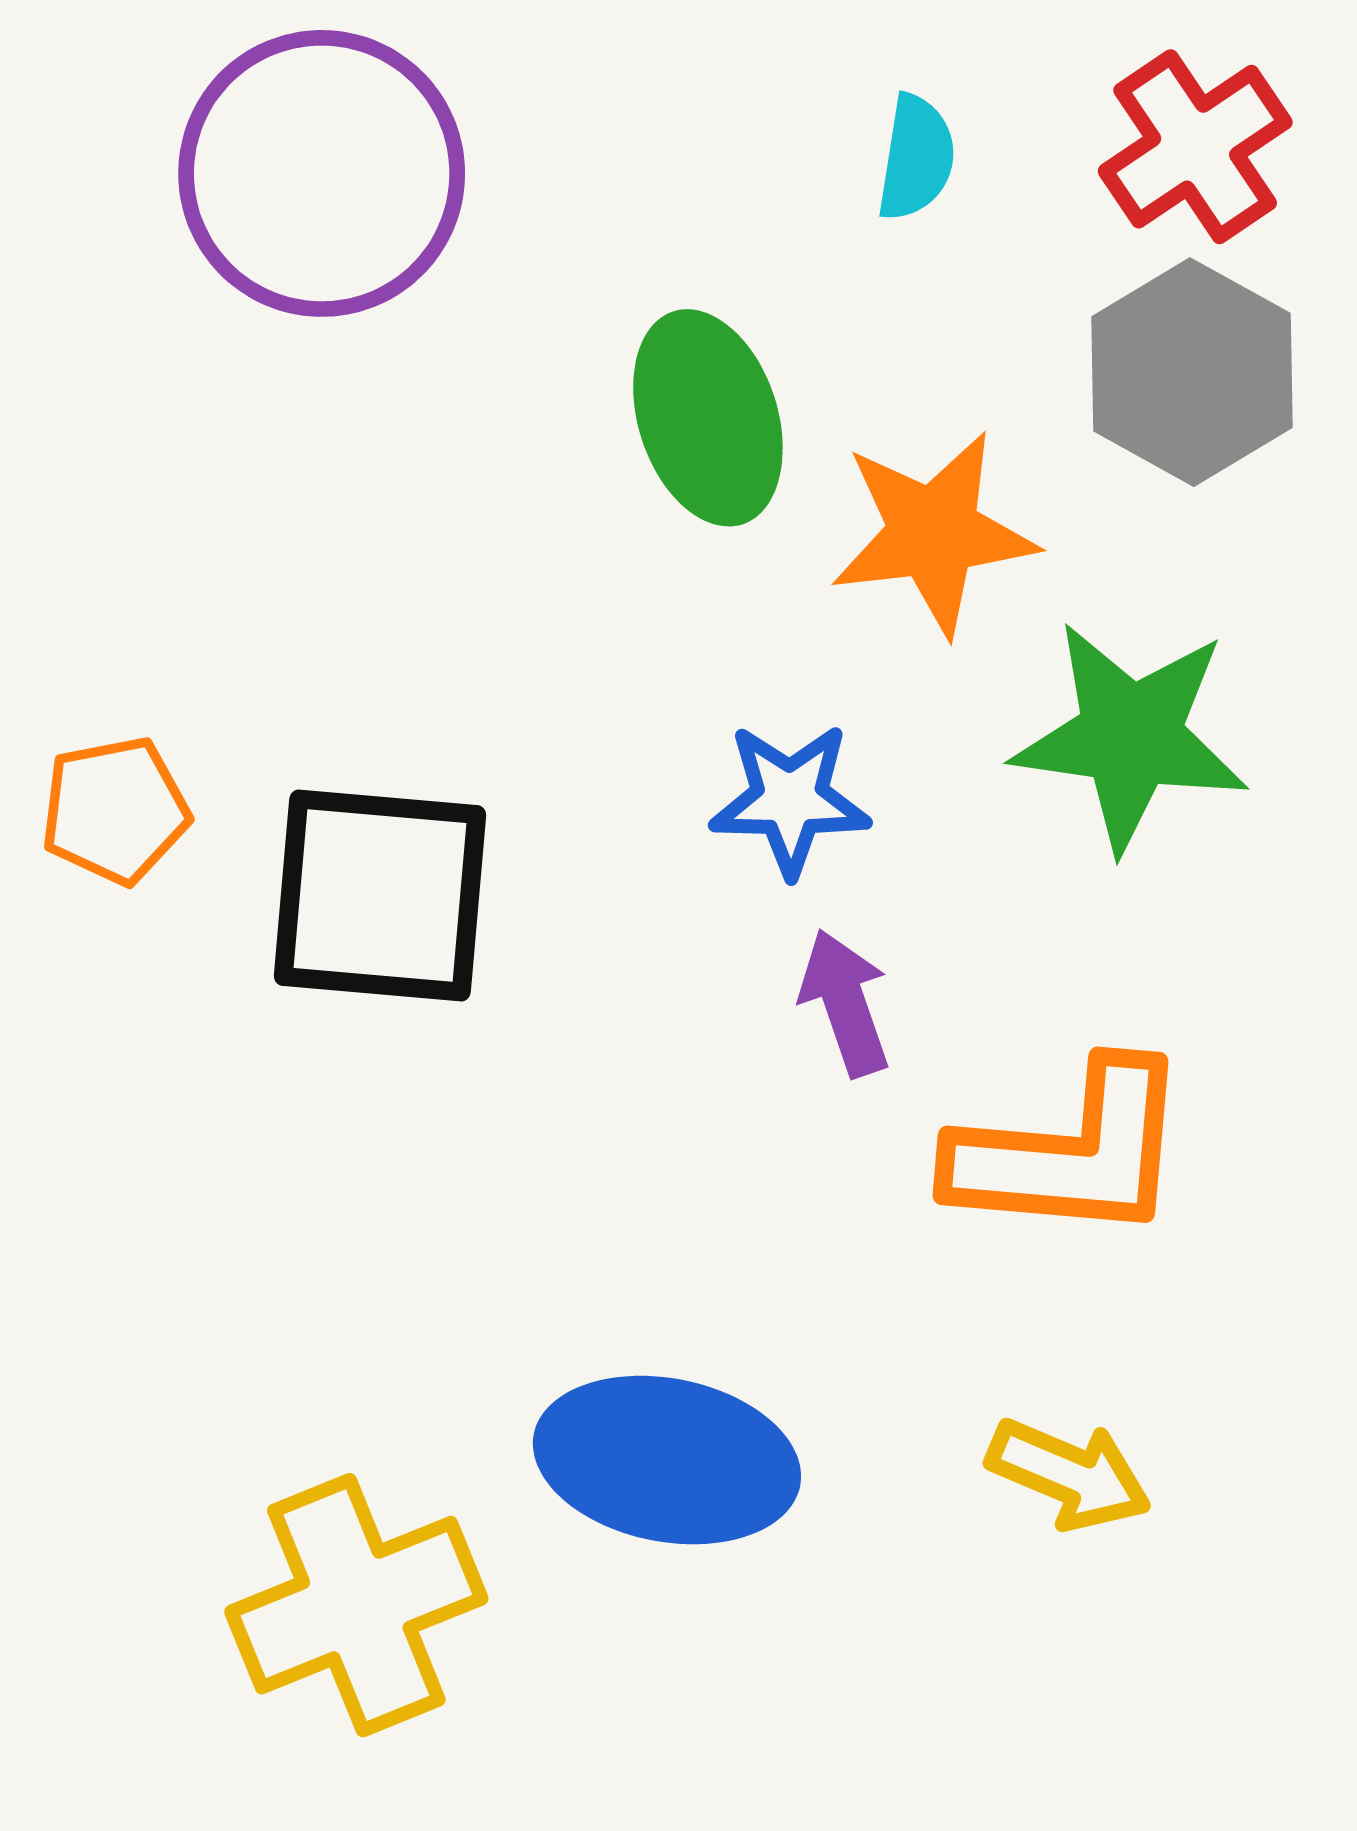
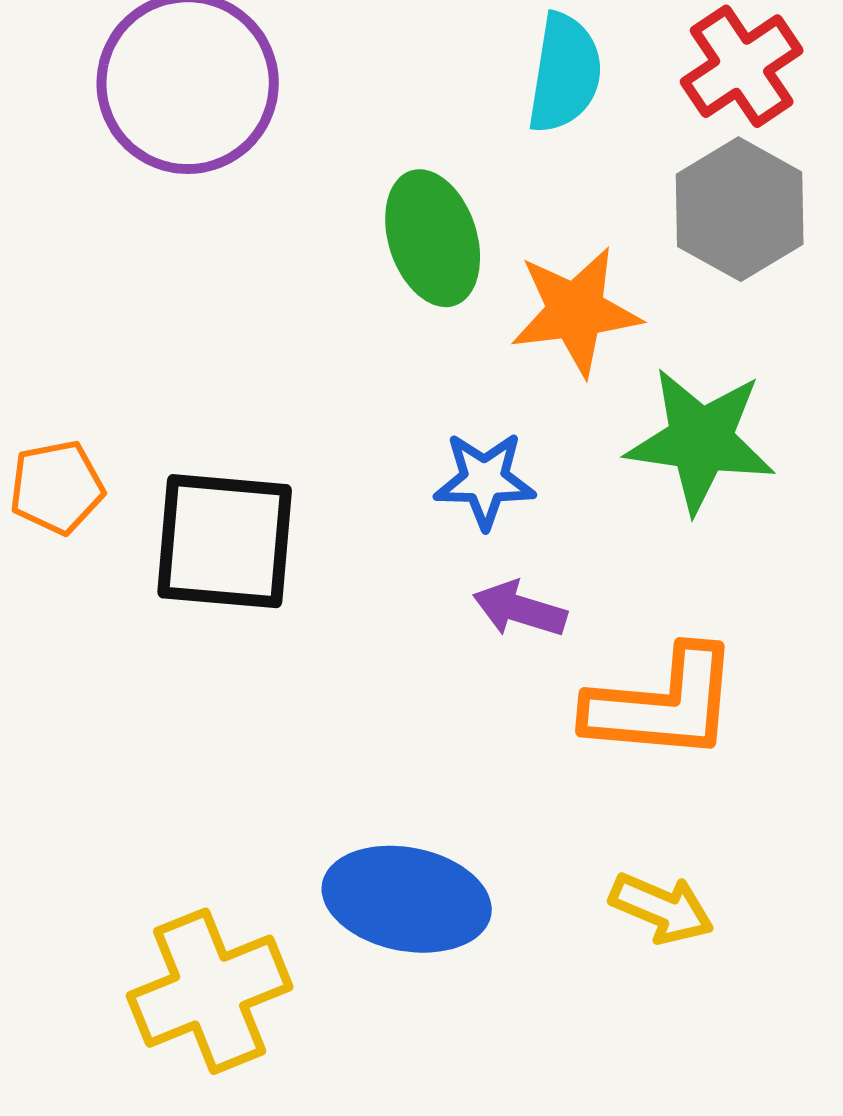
cyan semicircle: (916, 158) -> (565, 73), size x1.5
purple arrow: (845, 1003) -> (520, 609), turned -54

